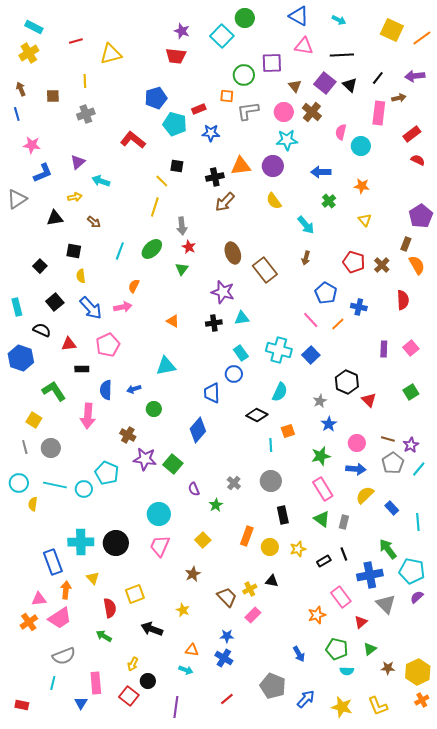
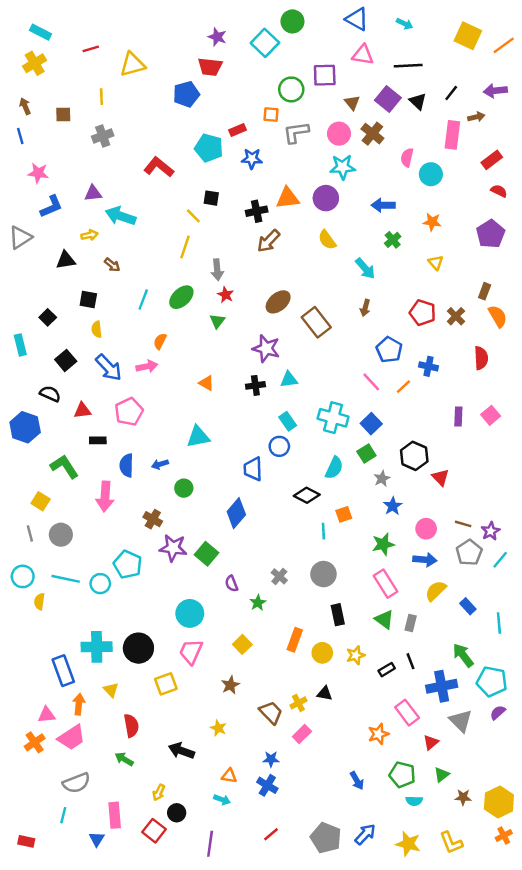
blue pentagon: (156, 98) -> (186, 94), moved
purple triangle: (78, 162) -> (93, 193), turned 35
cyan arrow: (101, 181) -> (121, 216), size x1.4
purple pentagon: (421, 216) -> (491, 234), moved
brown ellipse: (233, 253) -> (278, 302), turned 70
cyan rectangle: (17, 307) -> (20, 345), moved
green square: (411, 392) -> (366, 454), moved
yellow square: (135, 594) -> (166, 684), moved
gray pentagon: (273, 686) -> (326, 838), moved

